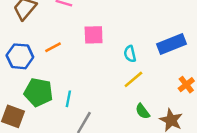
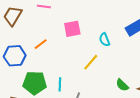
yellow line: (133, 79) -> (91, 62), moved

